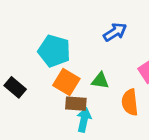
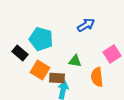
orange square: (66, 82) -> (40, 70), moved
black rectangle: (15, 87) -> (20, 53), moved

